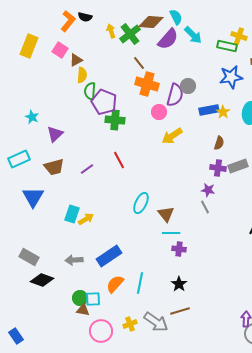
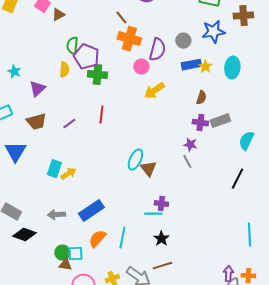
yellow semicircle: (82, 75) -> (64, 70), moved
gray circle: (188, 86) -> (183, 41), moved
red line: (119, 160) -> (101, 115), turned 36
cyan ellipse: (141, 203) -> (135, 160), moved
cyan line: (171, 233) -> (153, 214), moved

